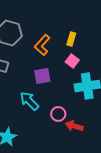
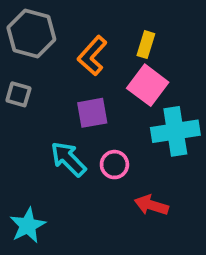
pink square: (72, 61) -> (148, 85), size x1.5
pink circle: (58, 114) -> (114, 165), moved

